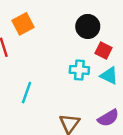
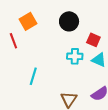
black circle: (88, 26) -> (69, 21), moved

